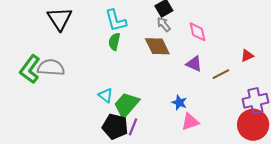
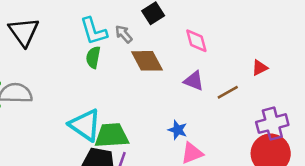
gray arrow: (164, 24) -> (124, 34), moved
cyan triangle: (106, 95) -> (85, 125), size x1.8
green trapezoid: (126, 105) -> (112, 135), turned 48

